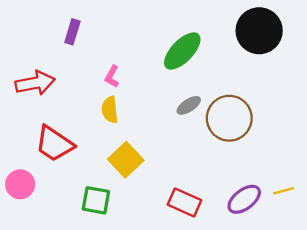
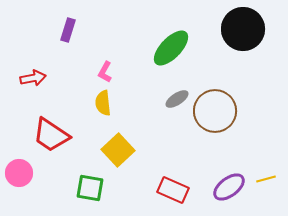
red arrow: (35, 83) -> (33, 78), size x0.7

